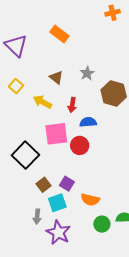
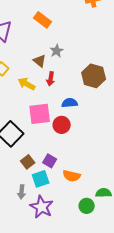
gray star: (87, 73) -> (57, 51), moved
red arrow: (72, 105) -> (51, 79), moved
green circle: (102, 224) -> (87, 206), moved

